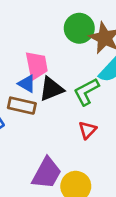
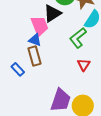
black triangle: (51, 89) -> (52, 13), moved
brown rectangle: (22, 106) -> (34, 56), turned 72

